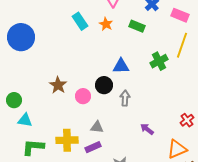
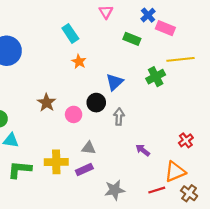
pink rectangle: (180, 15) -> (165, 28), moved
orange star: (106, 24) -> (79, 62), moved
yellow line: (182, 45) -> (180, 59), turned 65
blue triangle: (121, 66) -> (115, 82), turned -42

